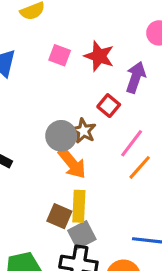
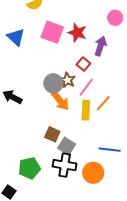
pink square: (60, 55) -> (52, 32), size x1.6
pink line: (132, 143) -> (86, 87), moved
yellow rectangle: (79, 206) -> (86, 110), moved
gray square: (82, 235) -> (67, 146), turned -30

